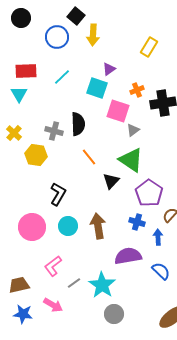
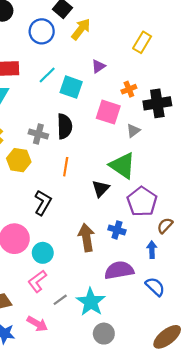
yellow arrow: (93, 35) -> (81, 29), turned -145
cyan square: (97, 88) -> (71, 87), moved
gray triangle: (133, 130) -> (133, 131), moved
orange line: (89, 157) -> (66, 167), moved, turned 48
blue cross: (137, 222) -> (117, 230), moved
cyan circle: (68, 226) -> (43, 253), moved

